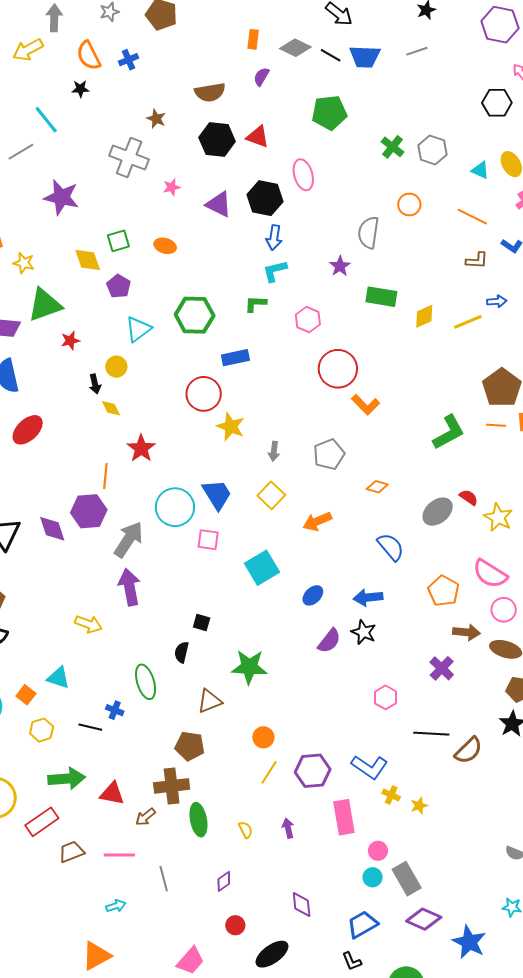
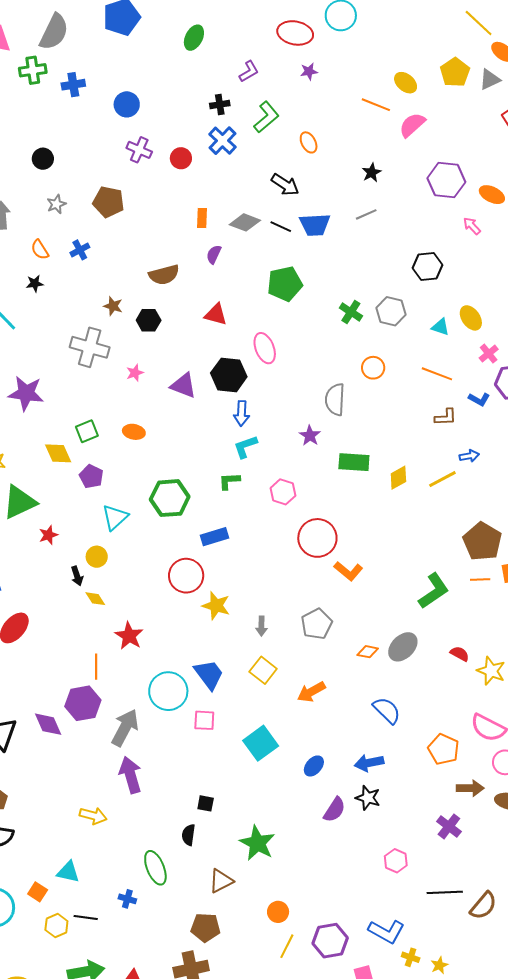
orange semicircle: (89, 56) -> (40, 250), size x0.7
black hexagon: (497, 103) -> (427, 266), moved
black hexagon: (217, 140) -> (149, 320), moved, size x0.7
gray ellipse: (438, 512) -> (403, 647), moved
green star: (249, 667) -> (257, 843), turned 30
black line: (90, 727) -> (86, 918), moved

